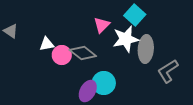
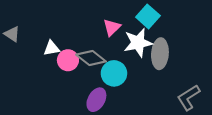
gray L-shape: (168, 71) -> (188, 97), moved
cyan circle: (104, 83) -> (114, 73), moved

